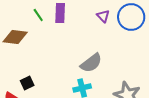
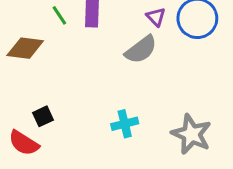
gray semicircle: (91, 63) -> (141, 50), moved

